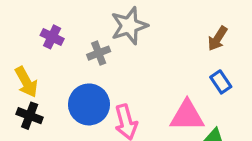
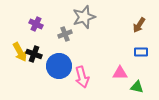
blue rectangle: (221, 82) -> (141, 52), turned -56
black cross: (30, 116) -> (34, 54), moved
pink triangle: (187, 116) -> (120, 73), size x0.7

